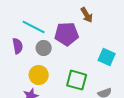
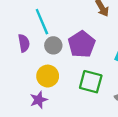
cyan line: (34, 27) -> (42, 22), turned 40
purple pentagon: (67, 34) -> (82, 44), moved, turned -30

